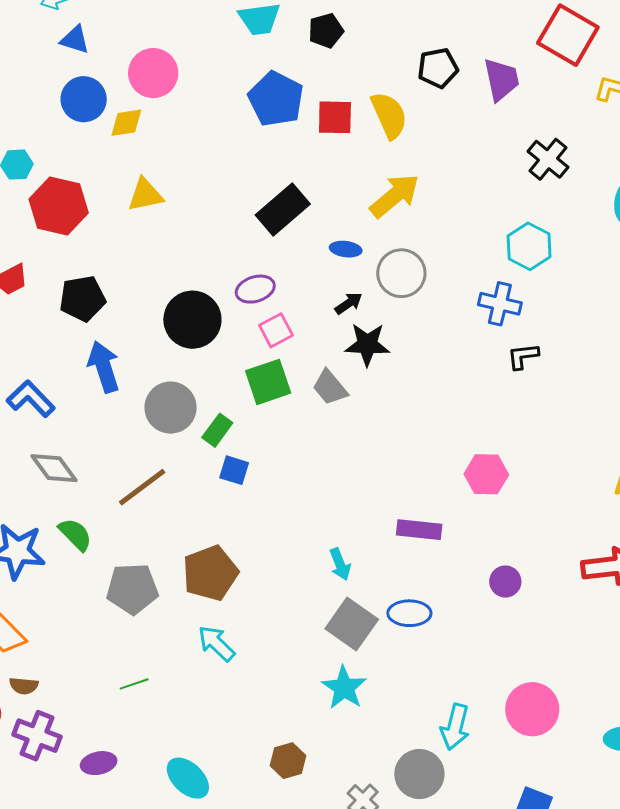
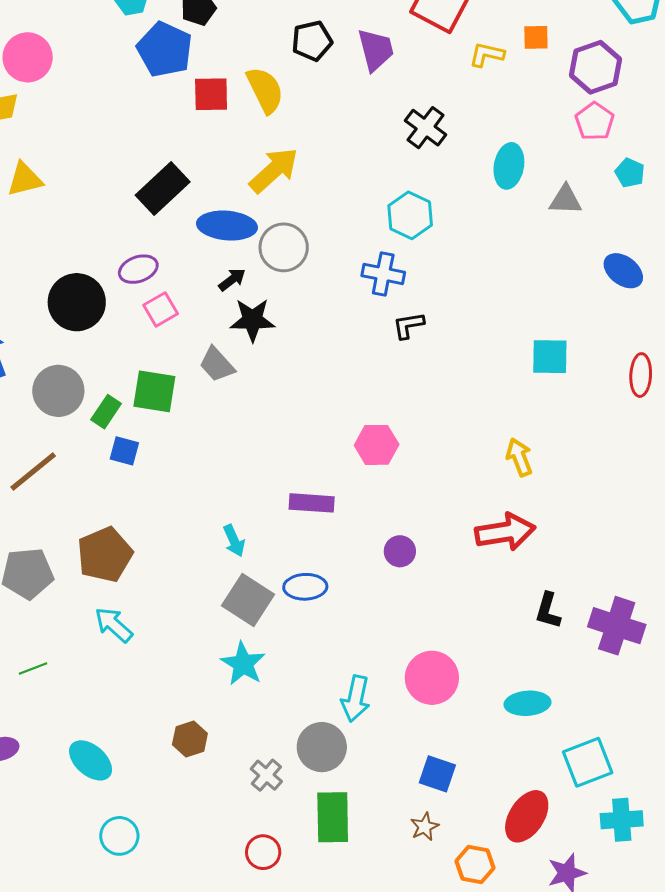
blue pentagon: (276, 99) -> (165, 50), moved
blue ellipse: (346, 249) -> (227, 226), size x1.8
green square: (268, 382) -> (154, 391), moved, turned 30

